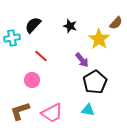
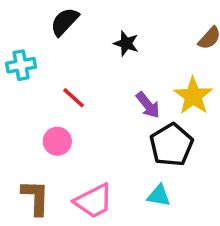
black semicircle: (33, 25) -> (65, 22), moved
yellow star: (99, 39) -> (193, 96), moved
brown L-shape: (20, 111) -> (36, 197), turned 110

